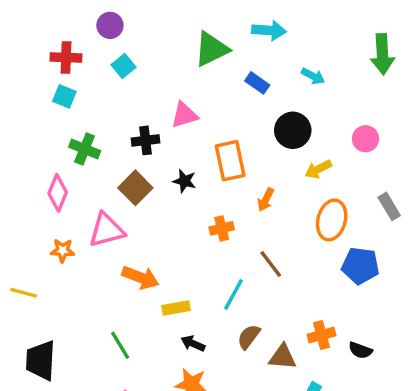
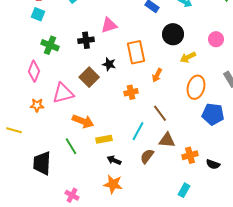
brown square: (135, 188) -> (89, 77), moved
green line: (120, 345) -> (71, 146), moved
brown triangle: (283, 357) -> (167, 140), moved
black trapezoid: (41, 360) -> (42, 163), moved

